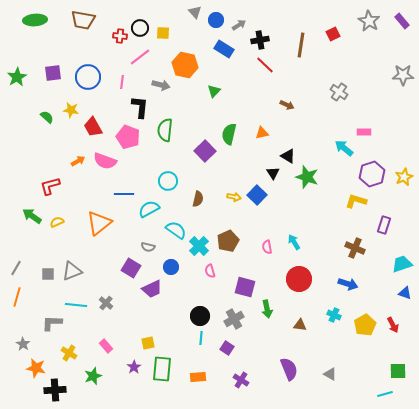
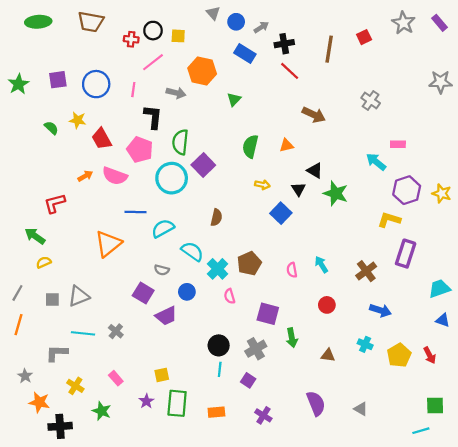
brown arrow: (287, 105) -> (314, 115), size x1.5
purple square: (205, 151) -> (203, 165), moved
yellow star: (404, 177) -> (442, 193), turned -30
cyan circle: (168, 181) -> (172, 178), moved, size x1.5
yellow arrow: (234, 197) -> (262, 185), moved
yellow semicircle: (57, 222) -> (44, 262), moved
purple rectangle: (384, 225) -> (406, 254), moved, size x1.4
brown cross: (355, 248) -> (366, 271), moved, turned 30
red circle: (299, 279) -> (327, 305), size x0.6
green star: (93, 376) -> (102, 411), turned -30

